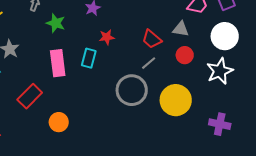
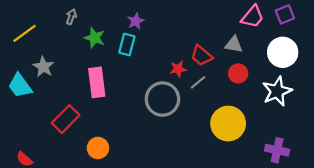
red star: (107, 37) -> (178, 69), moved
cyan rectangle: (89, 58) -> (127, 45), moved
gray circle: (132, 90) -> (162, 99), moved

